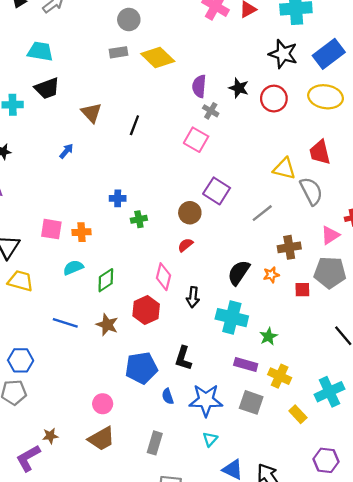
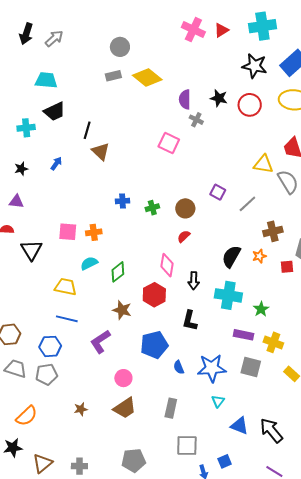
brown triangle: (91, 113) -> (101, 151), moved
black line: (134, 125) -> (87, 130), moved
pink square: (196, 140) -> (169, 143), moved
blue arrow: (66, 151) -> (56, 163), moved
purple square: (217, 191) -> (218, 192), moved, size x0.7
green cross: (139, 219) -> (152, 208), moved
yellow trapezoid: (20, 281) -> (66, 287), moved
blue line: (65, 323) -> (67, 319), moved
black L-shape: (183, 358) -> (190, 321), moved
purple L-shape: (28, 458) -> (100, 342), moved

